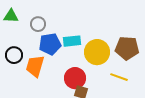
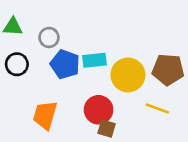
blue pentagon: (50, 44) -> (65, 64), turned 30
black circle: (14, 55) -> (17, 64), moved
orange trapezoid: (35, 66) -> (45, 115), moved

